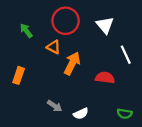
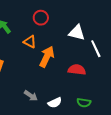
red circle: (66, 21) -> (41, 18), size x0.6
white triangle: (105, 25) -> (77, 33), moved, turned -36
green semicircle: (125, 114) -> (84, 103), moved

